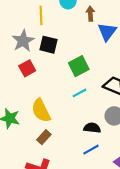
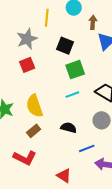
black square: (49, 45) -> (65, 46), moved
black semicircle: (92, 128) -> (69, 128), moved
blue line: (91, 150) -> (87, 148), moved

